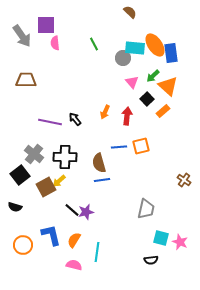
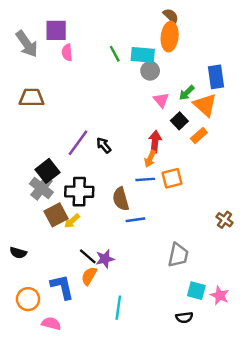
brown semicircle: (130, 12) -> (171, 16), moved
orange ellipse: (155, 45) -> (170, 37), moved, turned 40
cyan rectangle: (135, 48) -> (143, 55), moved
blue rectangle: (171, 53) -> (216, 77), moved
orange arrow: (105, 112) -> (150, 159), moved
black arrow: (75, 119) -> (104, 145), moved
purple line: (50, 122) -> (78, 143), moved, turned -65
black square: (20, 175) -> (48, 171), moved
blue line: (102, 180) -> (135, 220), moved
brown square: (46, 187) -> (56, 215), moved
orange semicircle: (74, 240) -> (89, 276), moved
pink semicircle: (74, 265) -> (51, 324), moved

